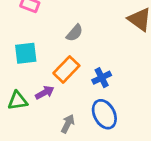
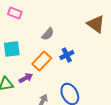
blue cross: (102, 78) -> (67, 55), moved

